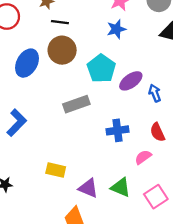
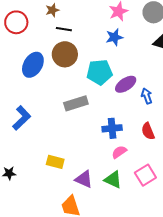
cyan pentagon: (101, 69) -> (100, 72), turned 30
pink semicircle: (143, 157) -> (119, 152), moved
pink square: (156, 197) -> (145, 175), moved

